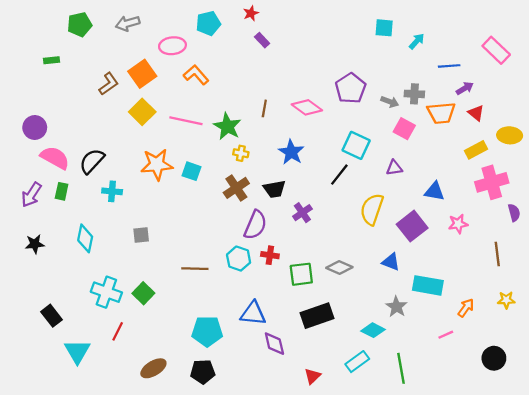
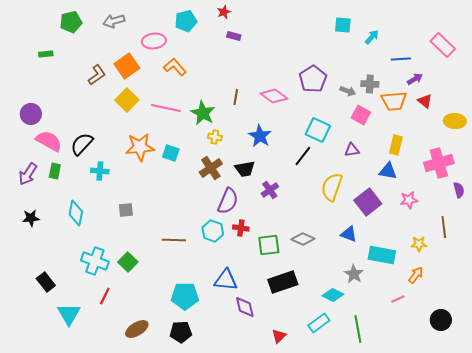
purple rectangle: (262, 40) -> (234, 36), turned -32
yellow rectangle: (476, 150) -> (396, 145), moved, turned -48
yellow star: (506, 300) -> (419, 244), moved

